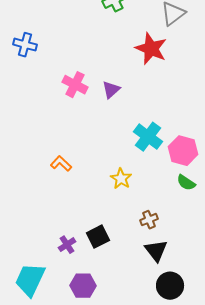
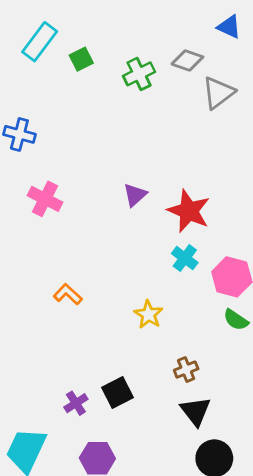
red star: (151, 49) -> (189, 211), moved
pink cross: (75, 85) -> (45, 199), moved
cyan cross: (148, 137) -> (185, 258), size x0.7

